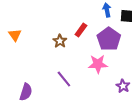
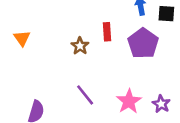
red rectangle: (81, 30) -> (107, 32), turned -40
pink star: (98, 64) -> (129, 101), moved, turned -30

